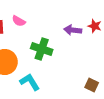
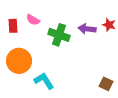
green cross: (42, 49) -> (59, 35), moved

